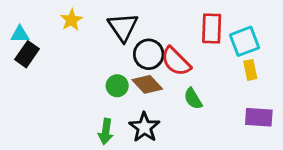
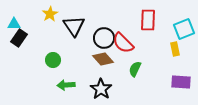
black triangle: (123, 27) -> (74, 26), moved
cyan square: (245, 41) -> (184, 29), moved
green circle: (117, 86) -> (53, 60), moved
green semicircle: (193, 99) -> (135, 69), turned 56
green arrow: (106, 132) -> (66, 85), moved, turned 78

